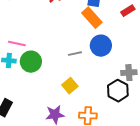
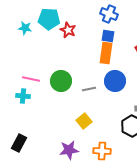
orange rectangle: (92, 18) -> (106, 53), turned 50
green circle: (31, 62) -> (61, 81), moved

